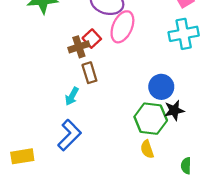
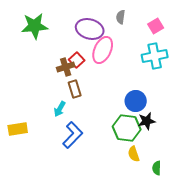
blue L-shape: (69, 135) -> (73, 135), moved
yellow semicircle: (147, 149) -> (134, 154), moved
yellow rectangle: (22, 156) -> (18, 129), moved

